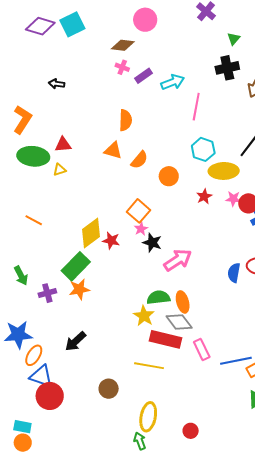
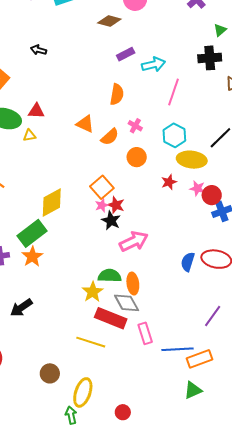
pink cross: (122, 67) -> (135, 126), moved
orange semicircle: (125, 120) -> (117, 94), moved
red star: (111, 241) -> (116, 205), moved
orange star: (79, 289) -> (32, 257), turned -30
brown circle: (109, 389) -> (50, 373), moved

